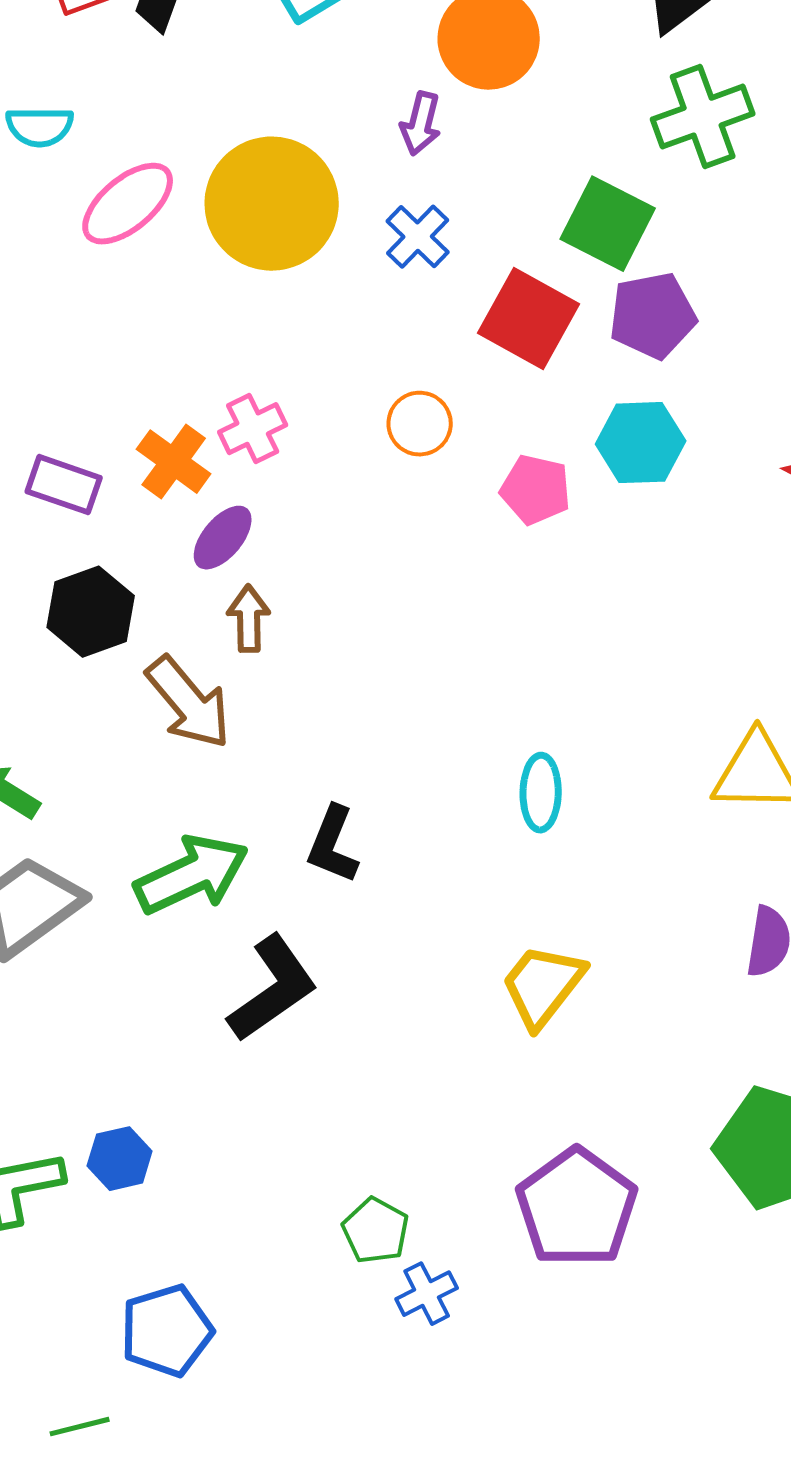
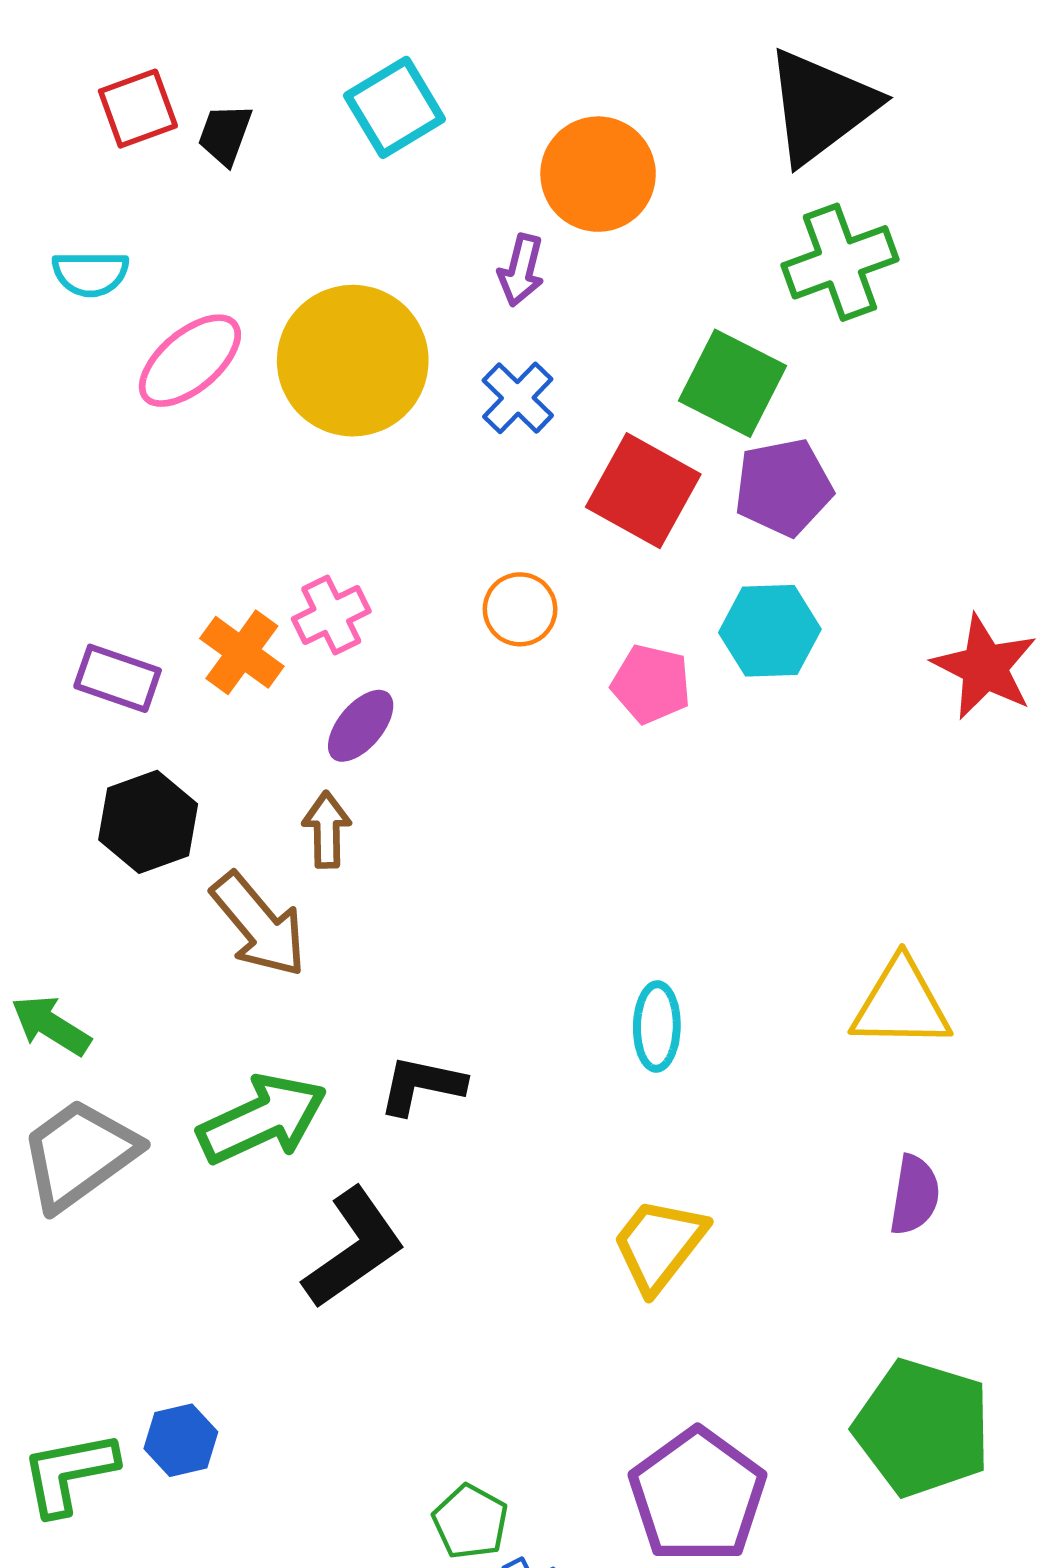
purple ellipse: (223, 538) -> (361, 726), moved
black L-shape: (333, 845) -> (422, 1085), turned 80

